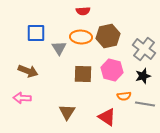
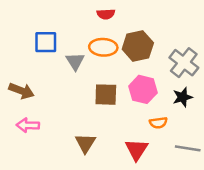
brown arrow: (28, 71) -> (21, 91), moved
gray line: (145, 104) -> (188, 148), moved
red triangle: (107, 117) -> (137, 150), turned 30

